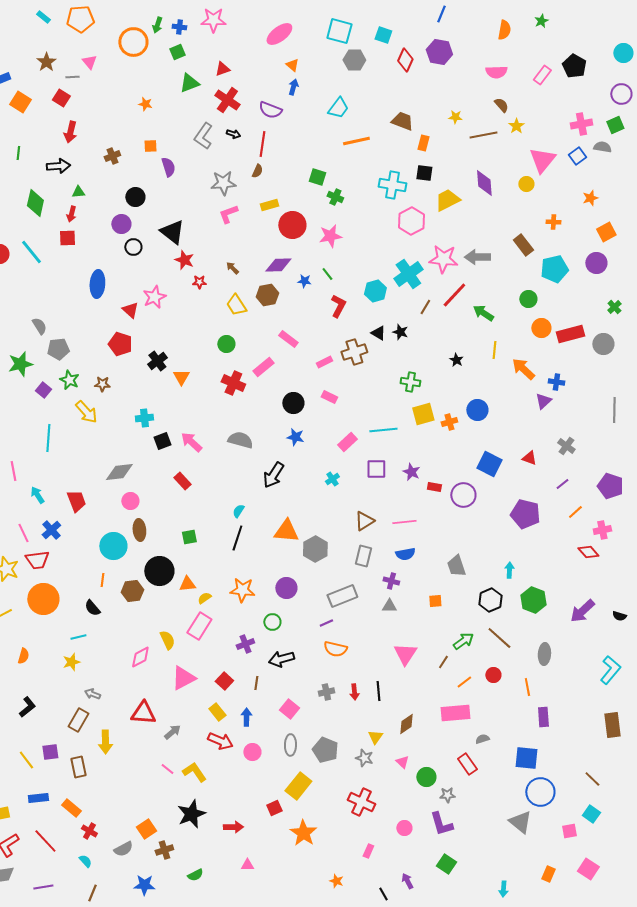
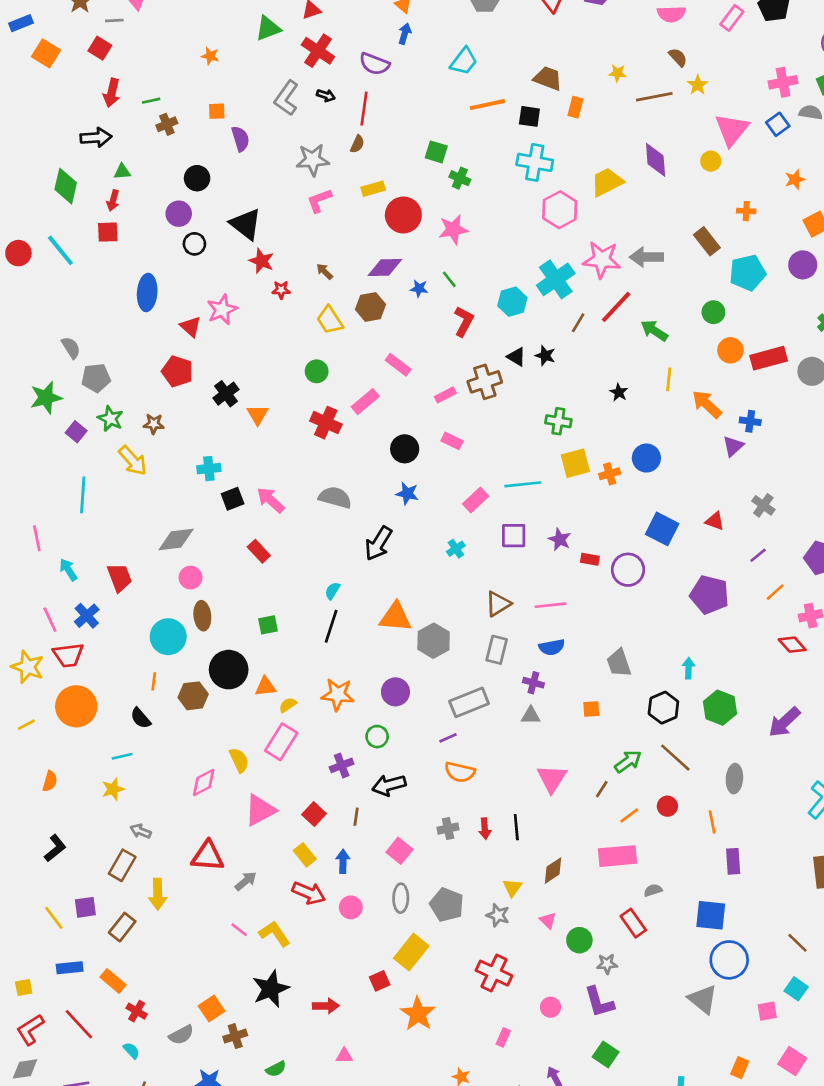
green line: (18, 153) -> (151, 101), moved, turned 72
black square: (424, 173) -> (529, 116), moved
brown rectangle: (78, 767) -> (122, 927), turned 50

